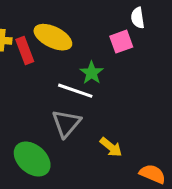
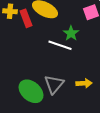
gray triangle: (66, 123) -> (54, 84), moved
yellow arrow: (111, 147) -> (84, 83), turned -42

